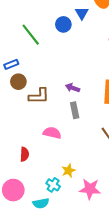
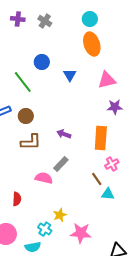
blue triangle: (82, 13) -> (70, 75), moved
blue circle: (63, 24) -> (42, 62), moved
brown circle: (18, 82) -> (26, 116), moved
gray rectangle: (75, 110) -> (61, 164), moved, turned 56

